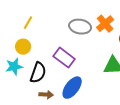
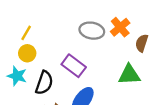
yellow line: (28, 23) -> (26, 33), moved
cyan star: (14, 67) -> (17, 76), turned 30

